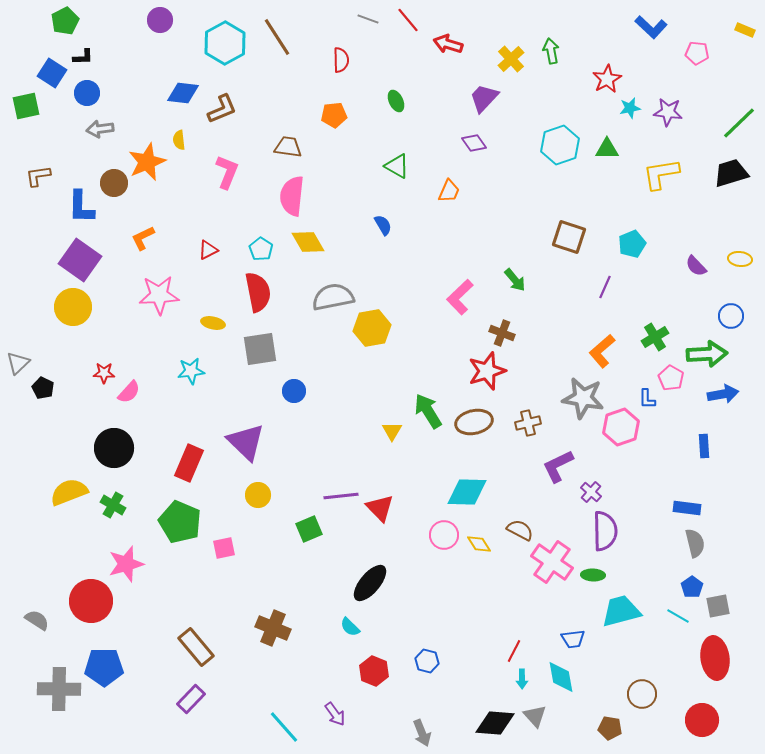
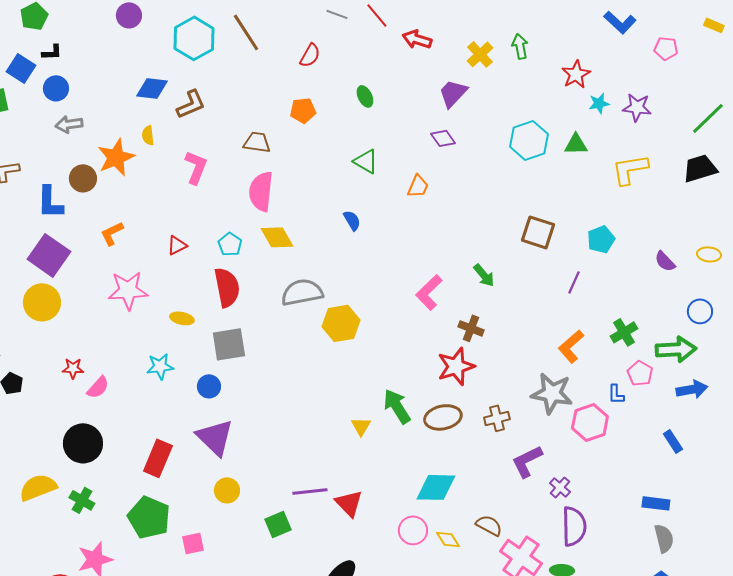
red semicircle: (341, 60) -> (310, 55), turned 30
blue circle: (294, 391) -> (209, 386), moved
blue rectangle: (704, 446) -> (673, 441), turned -30

